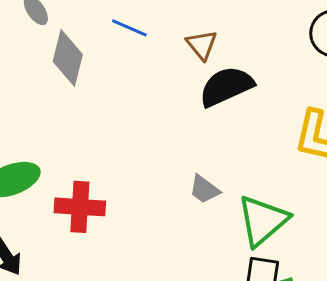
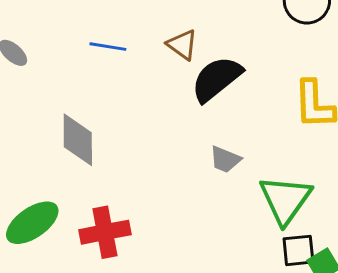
gray diamond: (68, 58) -> (78, 140), moved
gray trapezoid: (204, 189) -> (225, 159), moved

